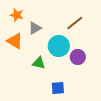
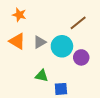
gray triangle: (35, 28) -> (40, 42), moved
green triangle: (39, 63) -> (42, 76), moved

